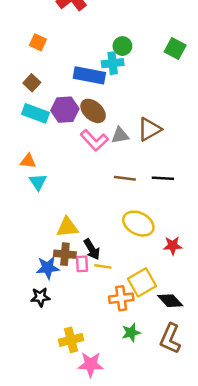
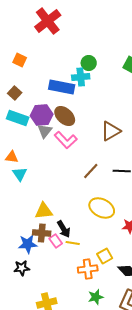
gray triangle: (120, 135) -> (45, 131), moved, turned -42
brown line: (125, 178) -> (91, 171), turned -54
pink rectangle: (82, 264) -> (56, 241), turned -32
yellow square: (142, 282) -> (105, 256), size x0.7

